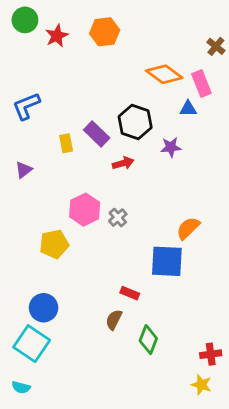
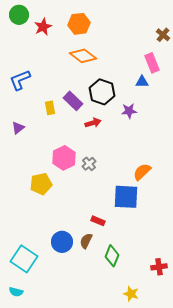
orange diamond: (164, 74) -> (83, 56), moved
blue circle: (44, 308) -> (62, 242), moved
yellow star: (201, 385) -> (131, 294), moved

